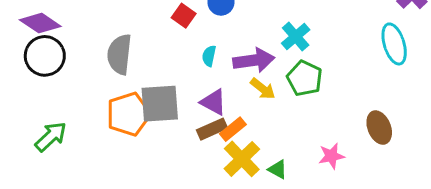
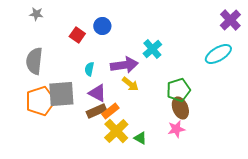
cyan ellipse: (394, 44) -> (218, 54), turned 76
cyan semicircle: (209, 56) -> (89, 69), moved
green pentagon: (305, 78) -> (178, 90), moved, turned 30
brown ellipse: (379, 128) -> (180, 108), moved

